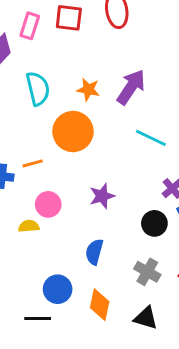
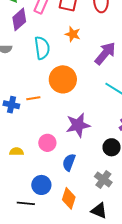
orange star: (88, 90) -> (73, 34), moved
purple star: (102, 196) -> (78, 125), size x1.4
pink circle: (48, 204) -> (47, 143), moved
yellow semicircle: (29, 226) -> (17, 152), moved

